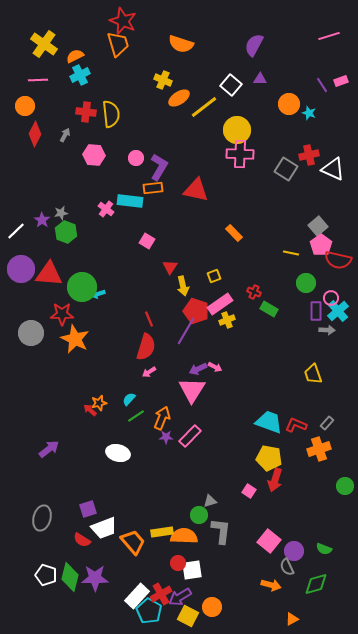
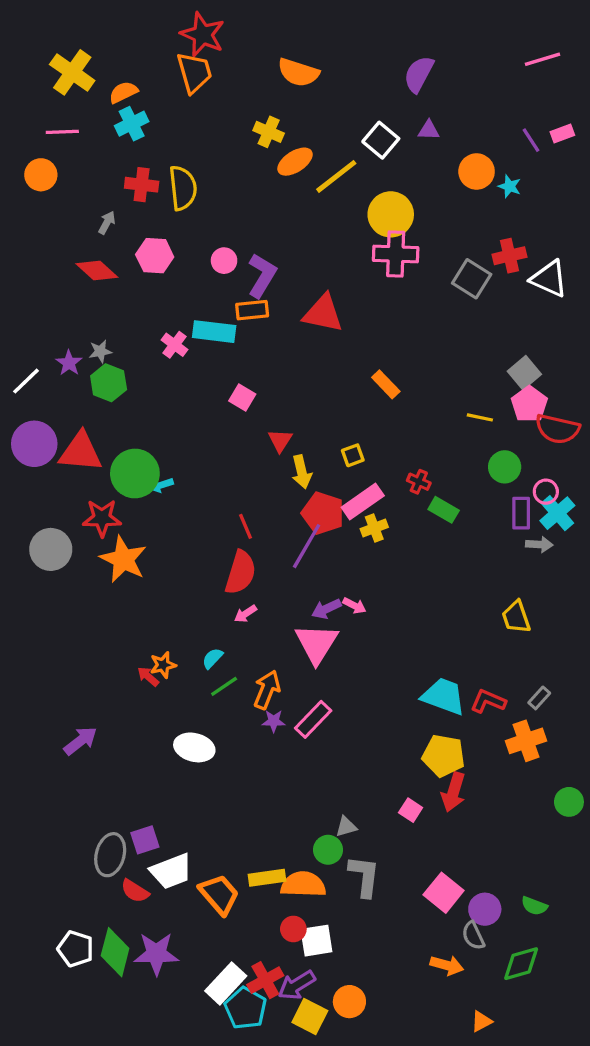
red diamond: (35, 134) -> (97, 271), moved, turned -75
gray ellipse: (42, 518) -> (110, 855), moved

